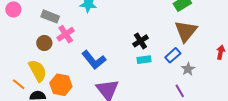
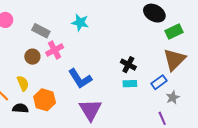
black cross: (140, 41) -> (128, 65), turned -35
yellow semicircle: (38, 71) -> (23, 83), size x0.7

